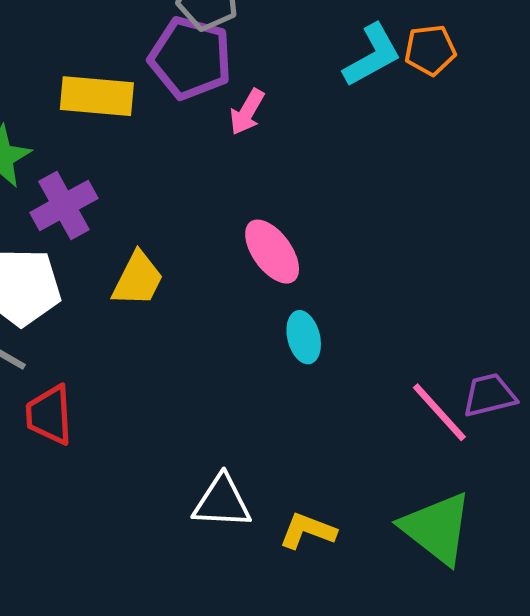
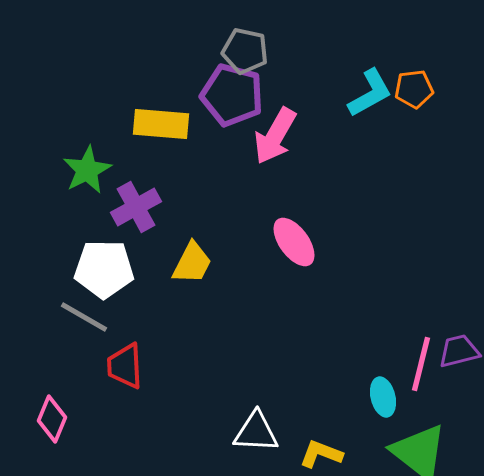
pink arrow: (247, 112) -> (275, 136), size x1.6
cyan ellipse: (304, 337) -> (383, 397), moved
pink line: (439, 412) -> (421, 364), turned 56

